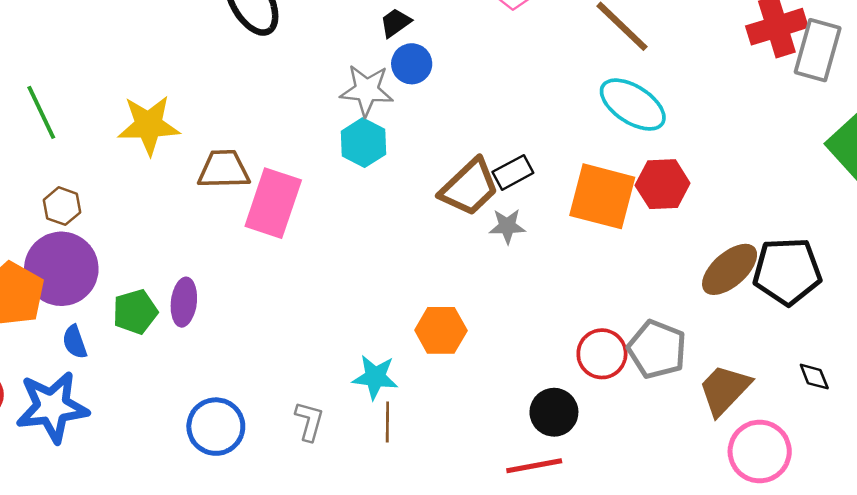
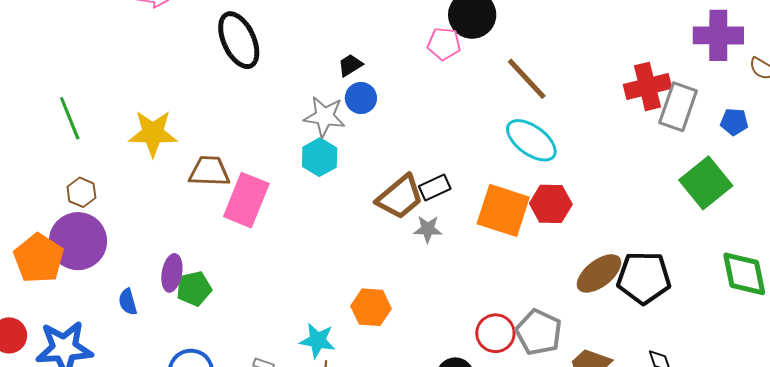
green pentagon: (135, 312) -> (194, 289), moved
blue semicircle: (75, 342) -> (128, 302), moved

